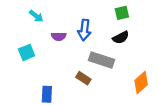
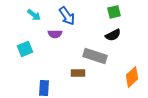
blue arrow: (84, 30) -> (67, 16), moved, turned -42
brown rectangle: (83, 78) -> (78, 73), turned -32

